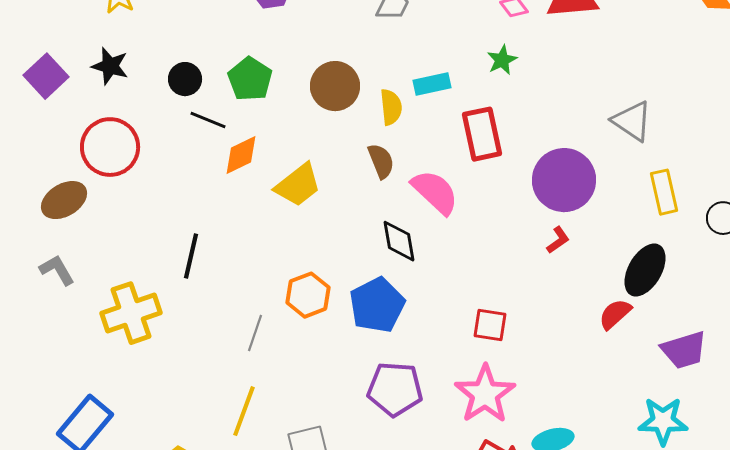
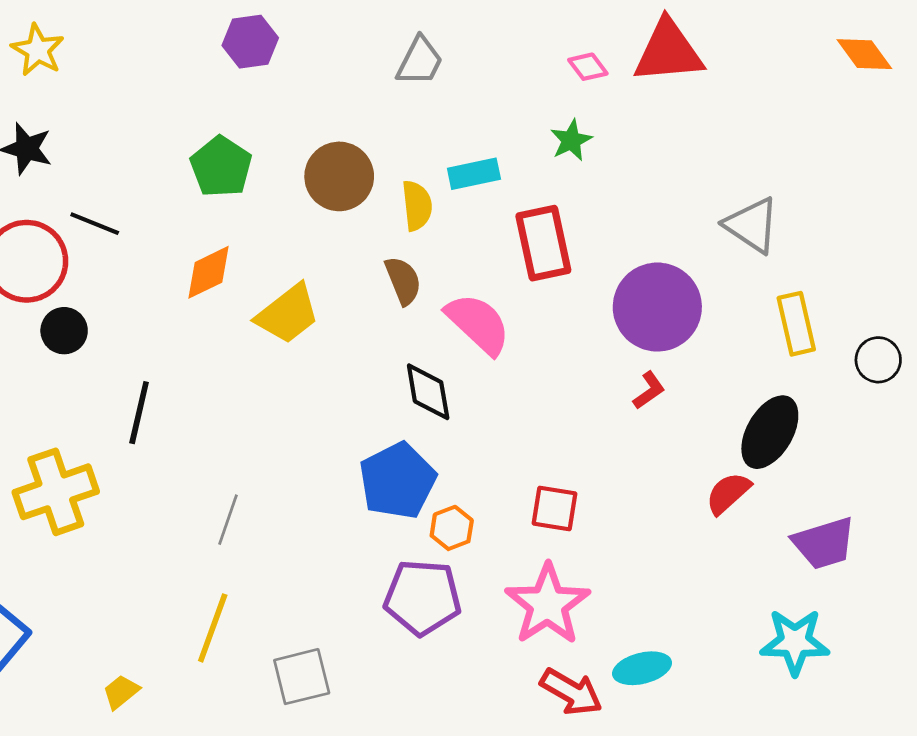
black circle: (185, 79) -> (64, 331), moved
black line: (208, 120) -> (95, 224), moved
orange hexagon: (308, 295) -> (452, 528), moved, size x0.7

